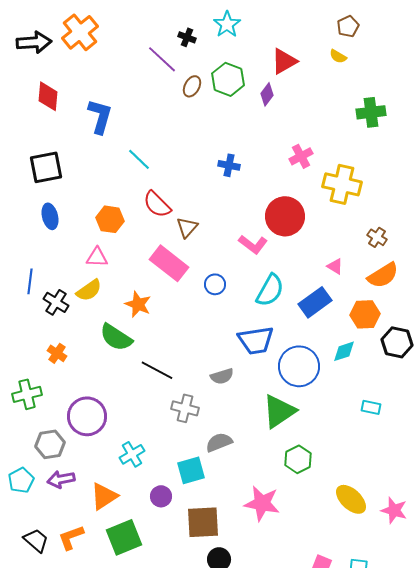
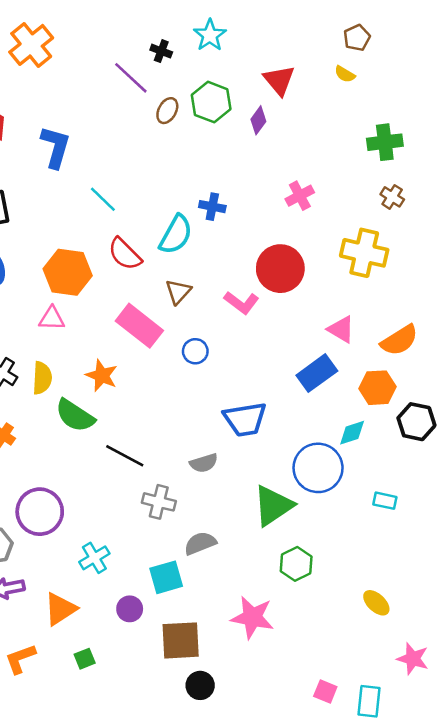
red triangle: (284, 61) -> (279, 80), turned -40
yellow cross: (342, 184) -> (364, 253), moved
orange hexagon: (110, 219) -> (68, 272), size x1.4
brown triangle: (187, 227) -> (178, 292), moved
brown cross: (377, 237) -> (392, 197), moved
pink triangle: (335, 266) -> (341, 329), size x1.4
yellow semicircle: (89, 290) -> (42, 378), moved, turned -52
cyan semicircle: (270, 290) -> (176, 235), moved
blue circle: (299, 366) -> (318, 468), moved
yellow ellipse: (351, 499) -> (376, 603), moved, size x0.7
pink star: (394, 510) -> (413, 659), moved
green square: (124, 537) -> (85, 659), size x0.5

